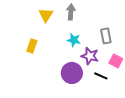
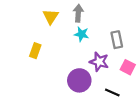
cyan star: (74, 40) -> (81, 34), moved
black line: (101, 76) -> (112, 93), moved

